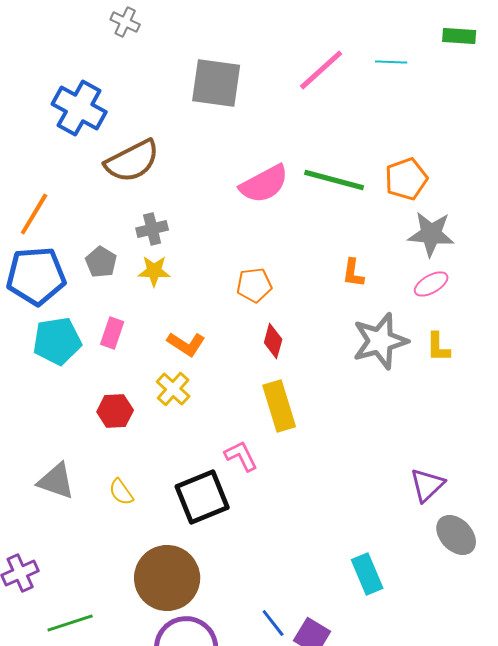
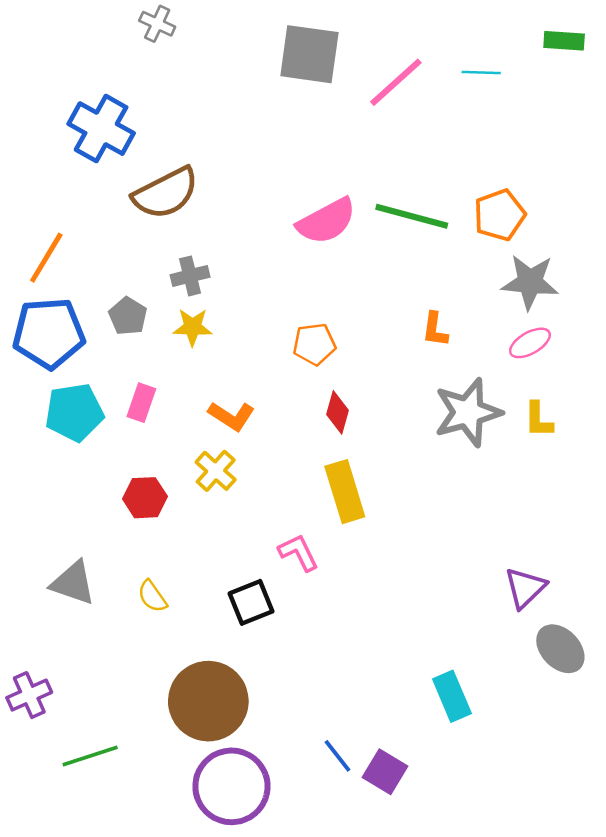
gray square: (216, 83) -> (309, 54), moved
black square: (202, 497) -> (251, 602), size x0.7

